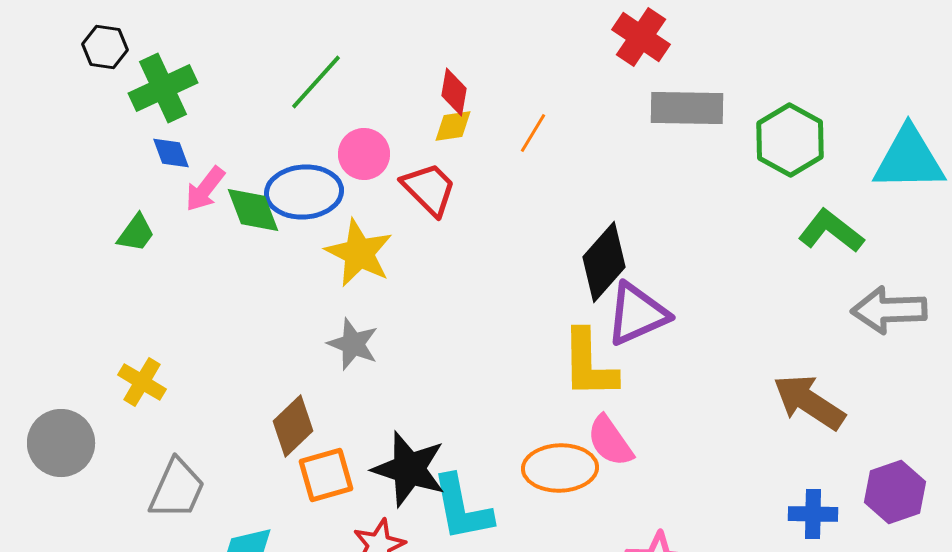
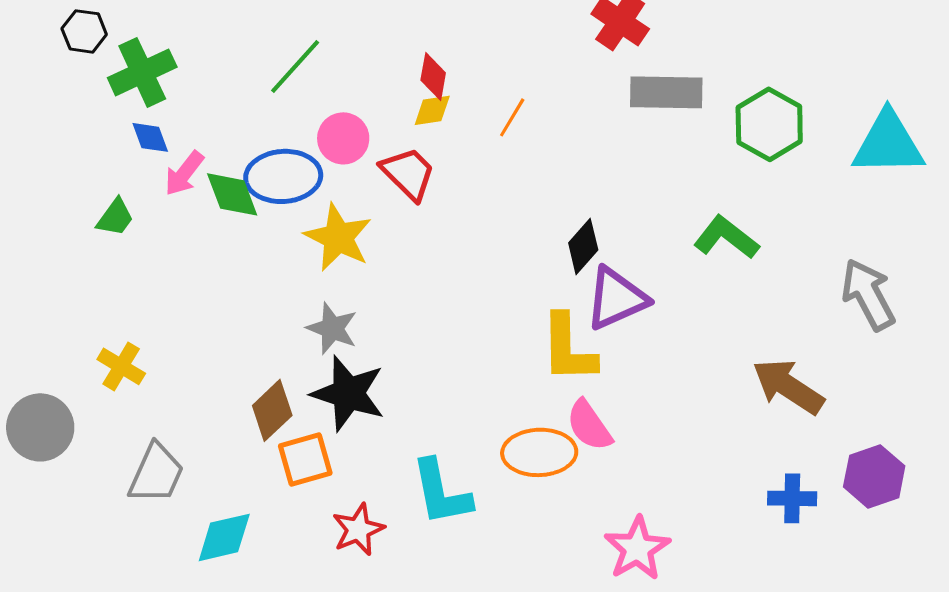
green L-shape: (831, 231) -> (726, 237), moved
black diamond: (604, 262) -> (583, 246), size x0.7
gray arrow: (889, 310) -> (868, 294), turned 64
black star: (409, 469) -> (348, 393), moved

